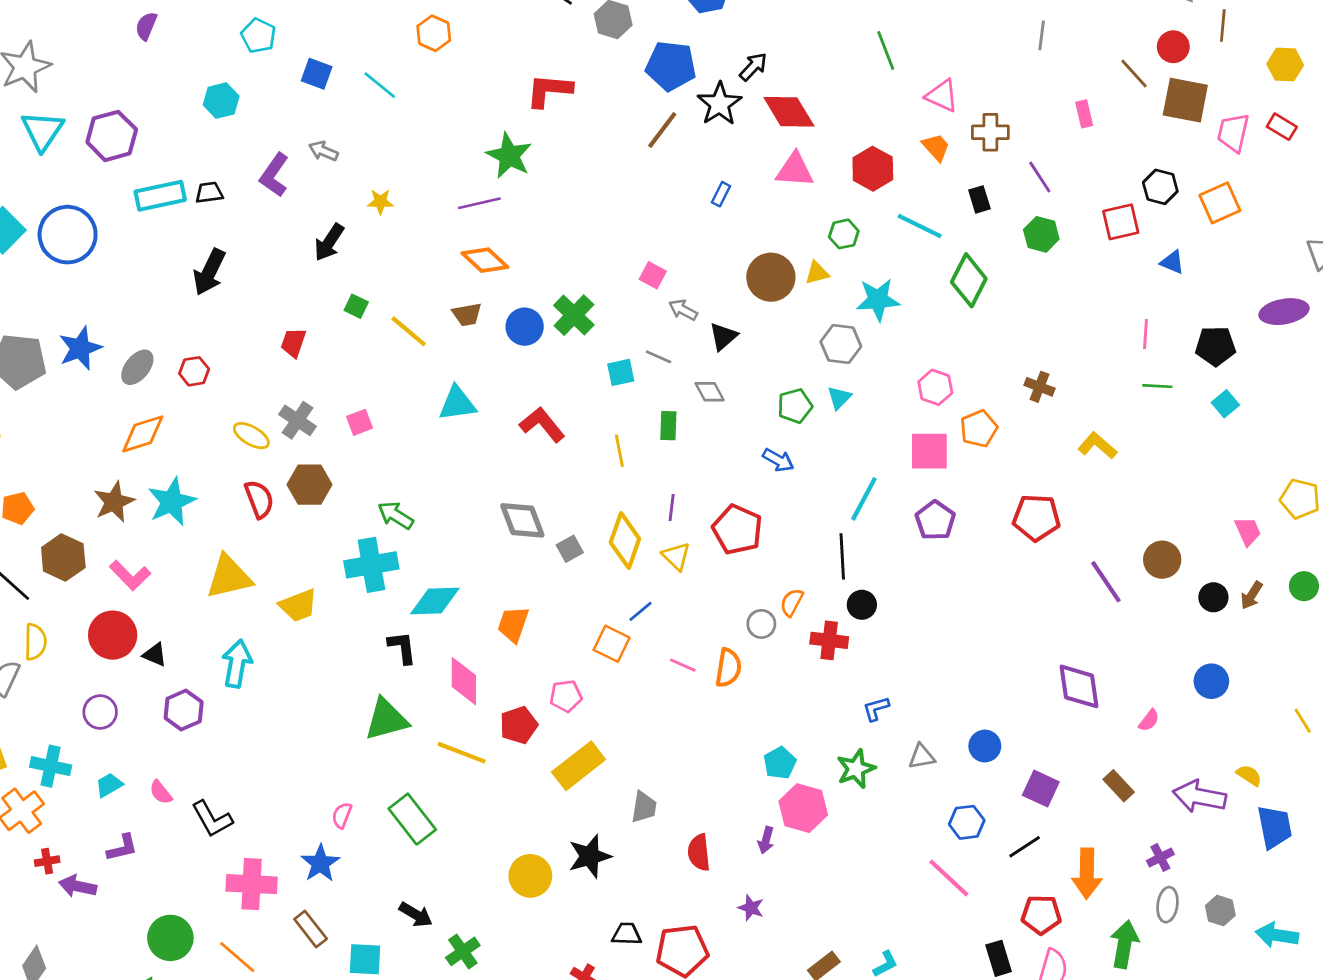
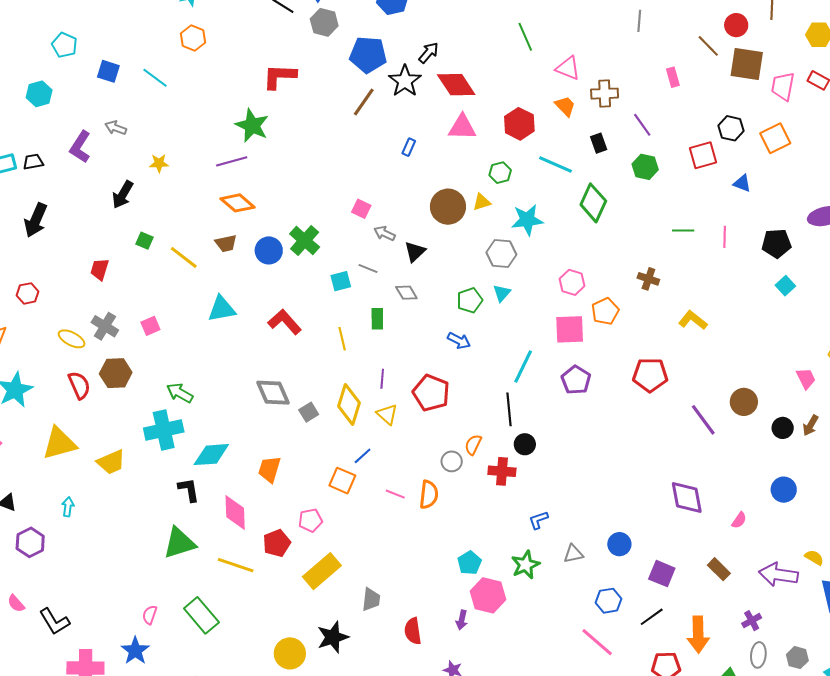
green line: (1157, 386) -> (683, 231), moved
cyan arrow: (237, 664) -> (68, 507), size x0.6

